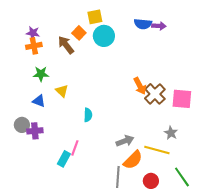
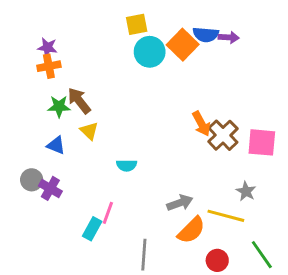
orange square: (79, 33) -> (183, 45), moved, size x1.5
brown arrow: (66, 45) -> (79, 101), moved
cyan semicircle: (88, 115) -> (127, 165), turned 88
purple cross: (35, 131) -> (50, 188), turned 35
gray line: (118, 177) -> (144, 255), moved

